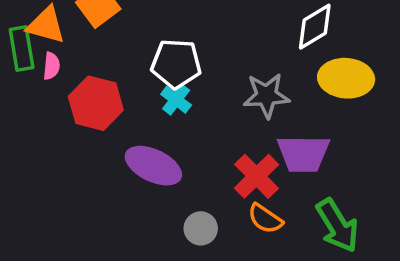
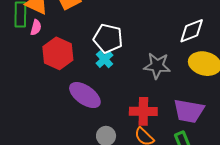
purple trapezoid: (303, 154) -> (189, 111), moved
red cross: (256, 176) -> (143, 111), turned 36

